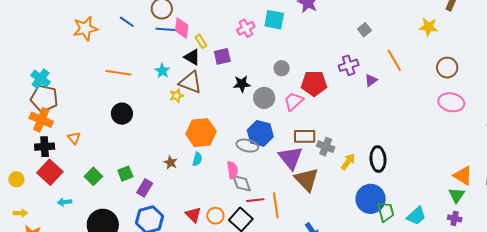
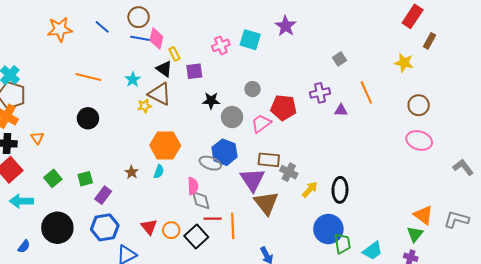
purple triangle: (371, 80) -> (341, 110), turned 32
cyan arrow: (65, 202) -> (21, 201), size x1.6

